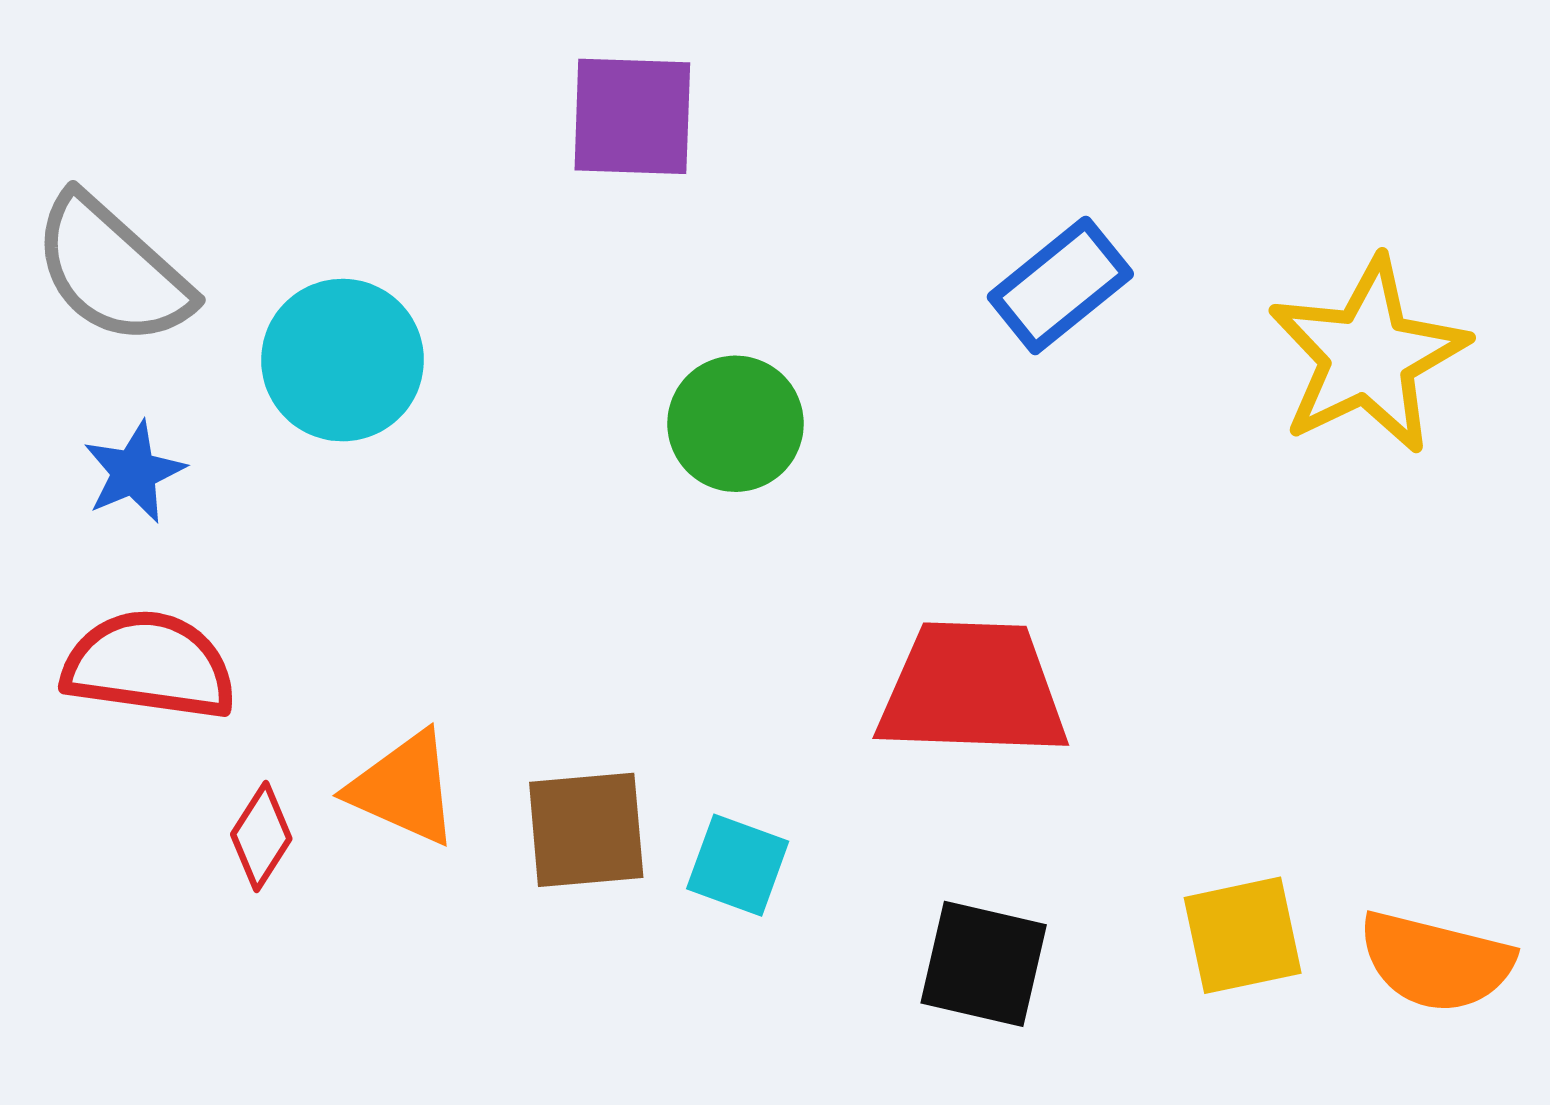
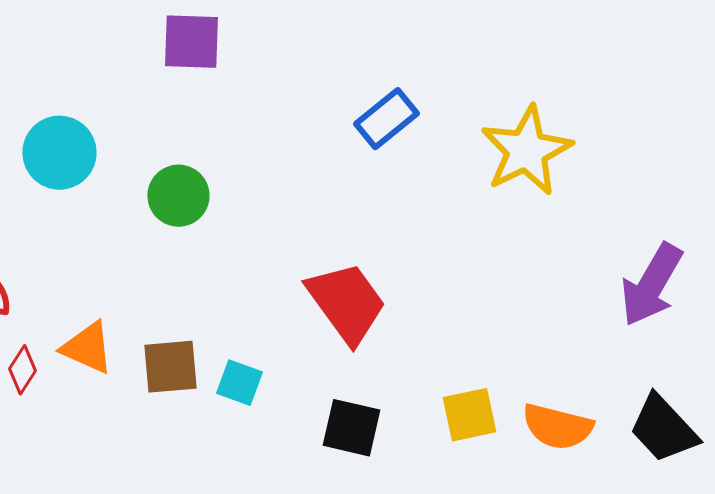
green circle: (736, 424) -> (178, 196), moved
red trapezoid: (973, 689) -> (346, 303), turned 52

